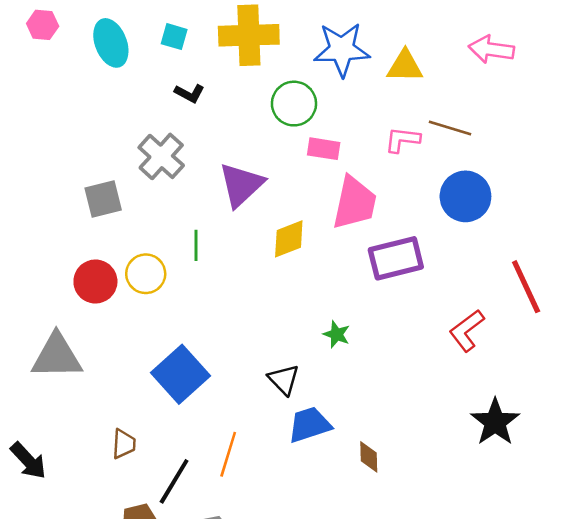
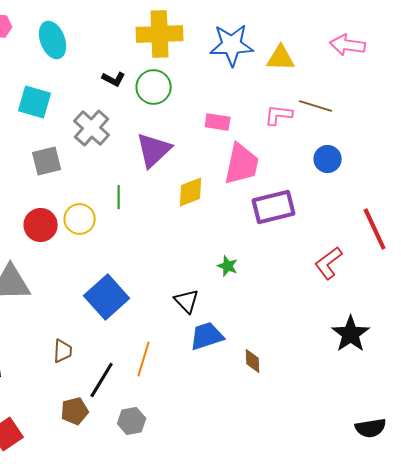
cyan square: (174, 37) -> (35, 102), moved, size x1.6
green circle: (294, 104) -> (154, 87), moved
blue circle: (465, 196) -> (328, 159), size x0.7

